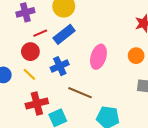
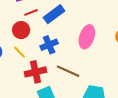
red cross: (37, 103) -> (35, 72), moved

